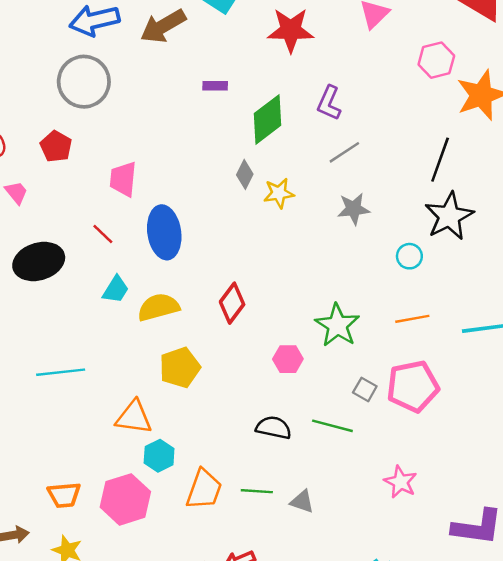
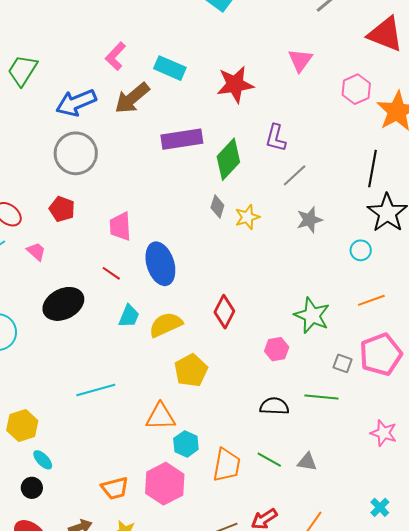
purple rectangle: (215, 86) -> (182, 139), size x2.0
green line: (257, 491) -> (269, 460), turned 35

